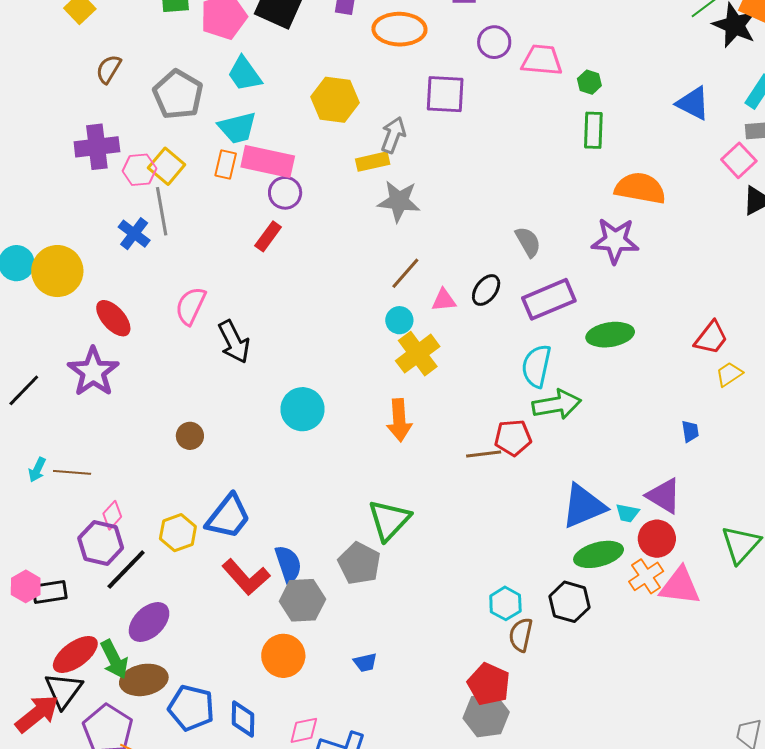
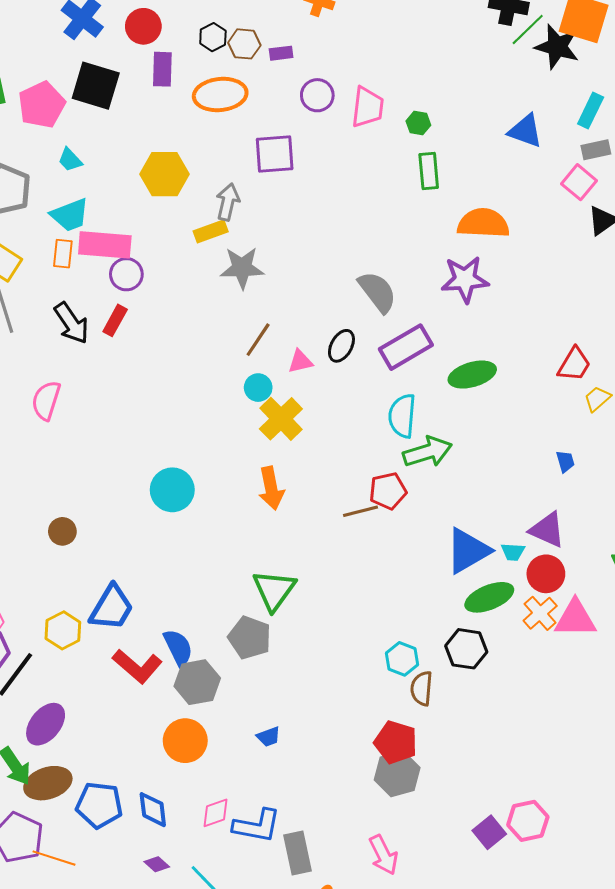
pink trapezoid: (542, 60) -> (368, 107), turned 99
cyan trapezoid: (245, 74) -> (70, 160), size x0.7
gray semicircle: (528, 242) -> (377, 292), size x1.4
black arrow: (234, 342) -> (71, 323), moved

